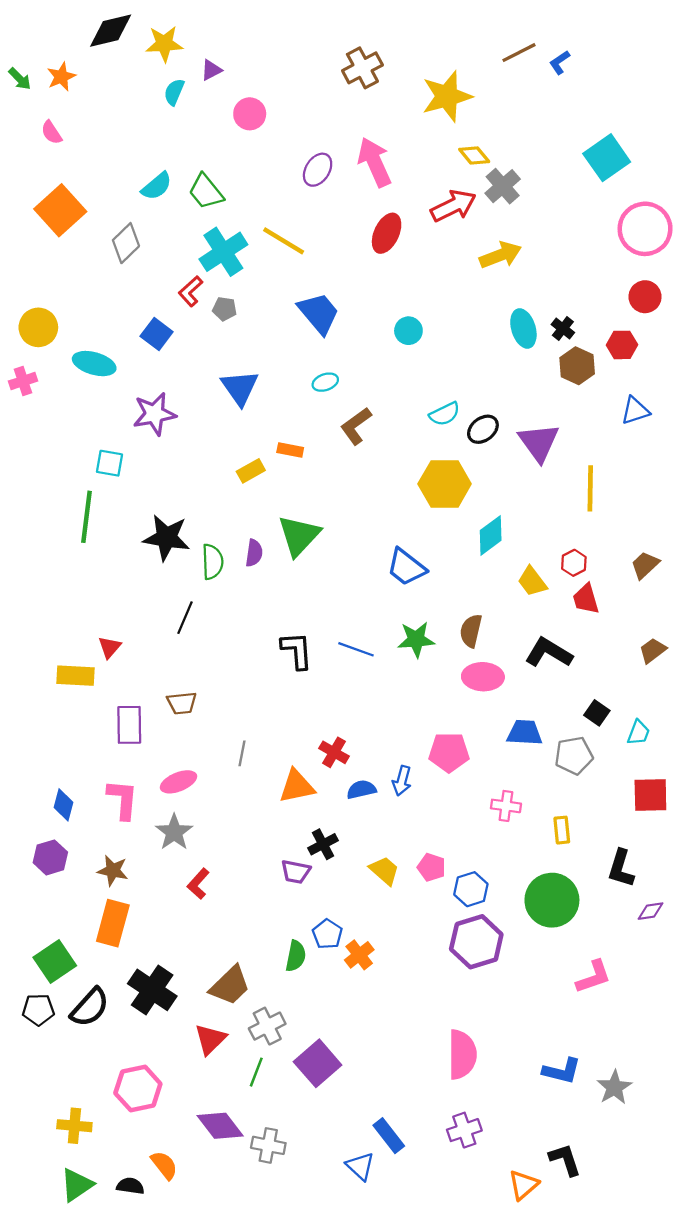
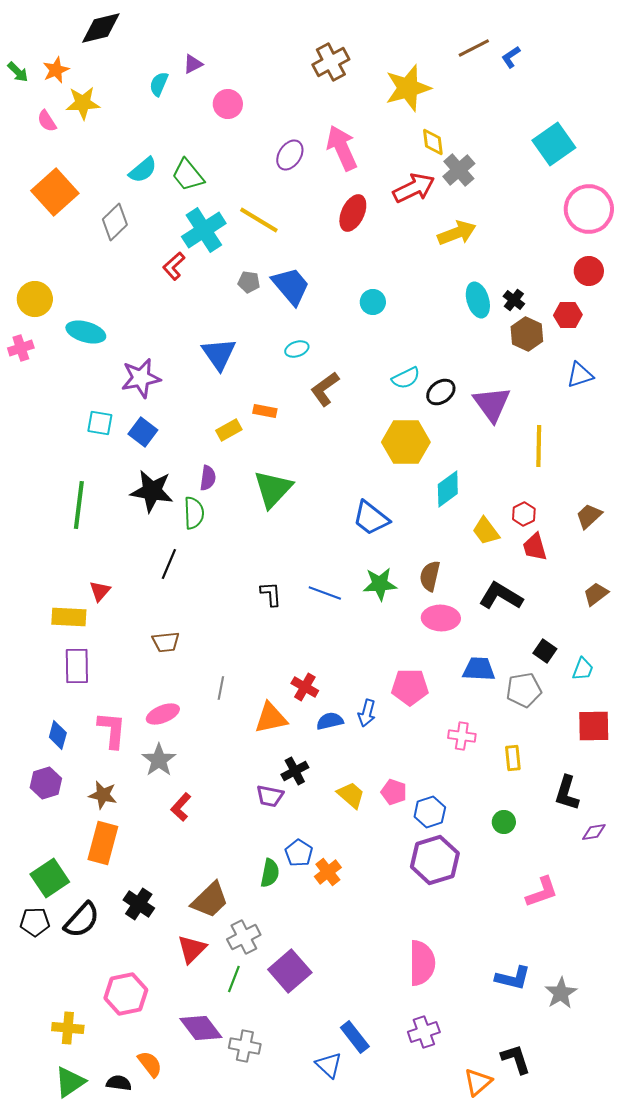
yellow star: (164, 44) -> (83, 103), moved
yellow diamond: (474, 155) -> (433, 142), turned 32
gray pentagon: (224, 309) -> (249, 282), moved
blue square: (157, 334) -> (143, 432), moved
green line: (87, 517) -> (79, 505), moved
purple semicircle: (254, 553) -> (208, 478), moved
black L-shape: (297, 650) -> (271, 594), size x0.7
purple rectangle: (129, 725) -> (77, 666), moved
green circle: (552, 900) -> (504, 822), size x0.5
black cross: (152, 990) -> (139, 904), size x0.7

